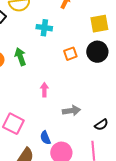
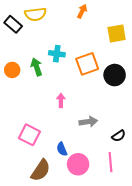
cyan cross: (44, 28) -> (57, 54), moved
black circle: (97, 52) -> (115, 75), moved
orange square: (70, 54) -> (87, 64), size x1.6

